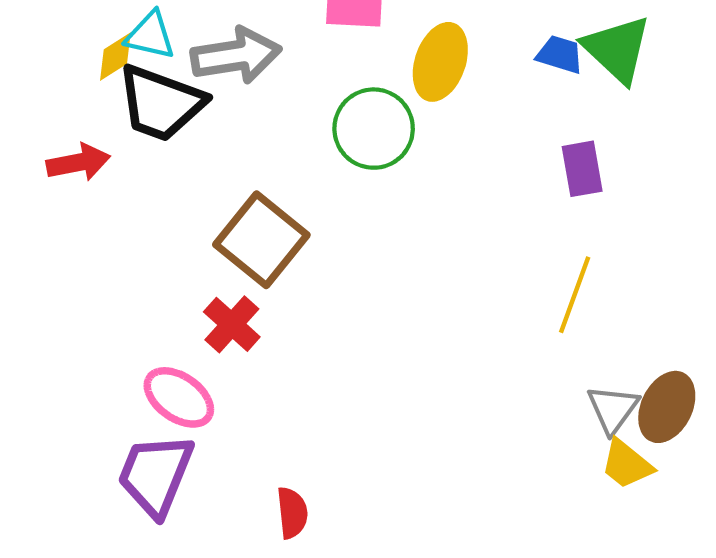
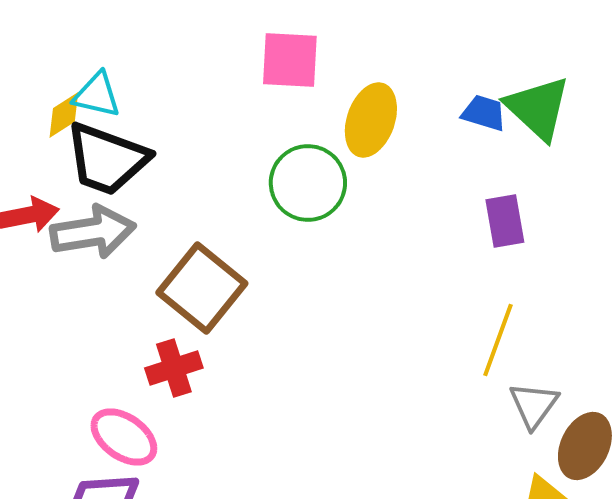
gray arrow: (236, 56) -> (93, 232), moved
red cross: (232, 324) -> (174, 368), turned 30
gray triangle: (613, 409) -> (534, 405), moved

